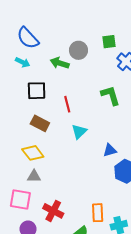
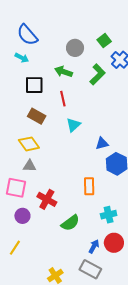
green square: (109, 42) -> (104, 41), turned -32
green arrow: (60, 63) -> (64, 72), moved
green L-shape: (110, 95) -> (97, 74), moved, turned 60
orange rectangle: (98, 213) -> (89, 186), moved

